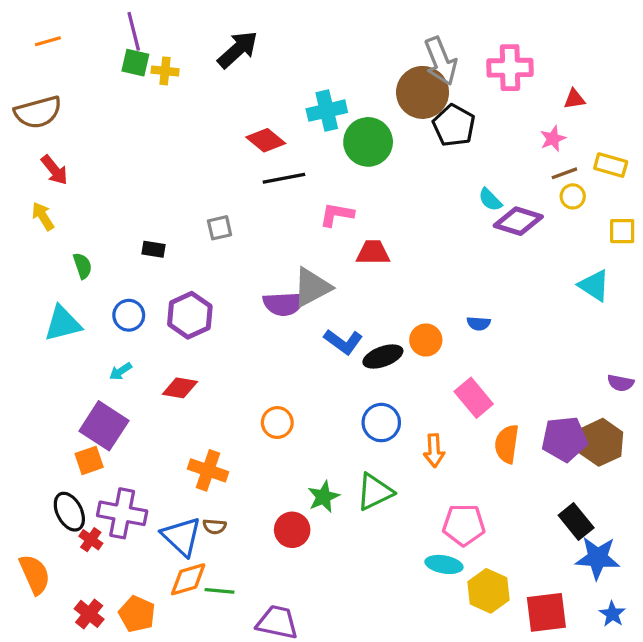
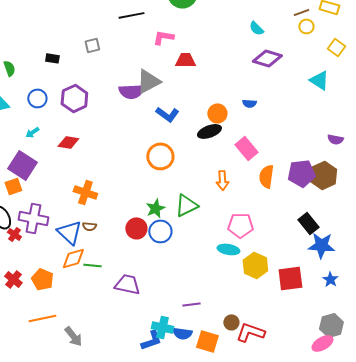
purple diamond: (518, 221) -> (267, 58), moved
yellow square: (622, 231) -> (336, 47), turned 36
black ellipse: (383, 357) -> (209, 131), moved
orange circle: (277, 423) -> (160, 156), moved, size x1.4
blue circle: (381, 423) -> (160, 231), moved

